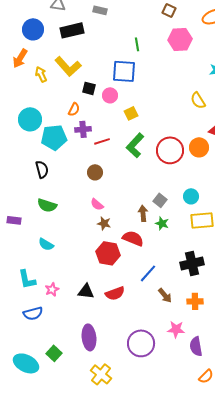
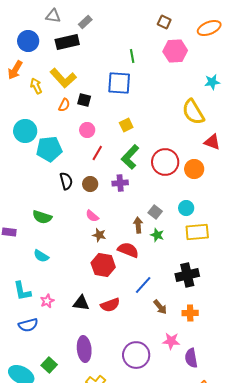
gray rectangle: (100, 10) -> (85, 22), moved, turned -56
pink circle: (110, 95) -> (87, 130), moved
yellow semicircle: (198, 100) -> (193, 112), size x1.5
orange semicircle: (74, 109) -> (64, 105), moved
purple cross: (83, 129) -> (120, 183), moved
red line: (102, 141) -> (97, 153), turned -42
orange circle: (199, 147) -> (194, 169), moved
black semicircle: (42, 169) -> (66, 181), moved

